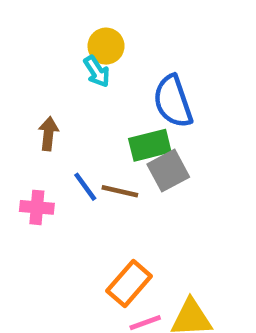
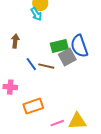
blue semicircle: (173, 101) -> (79, 46), moved
pink cross: (37, 207) -> (10, 87), moved
orange rectangle: (129, 283) -> (33, 106), moved, turned 30

